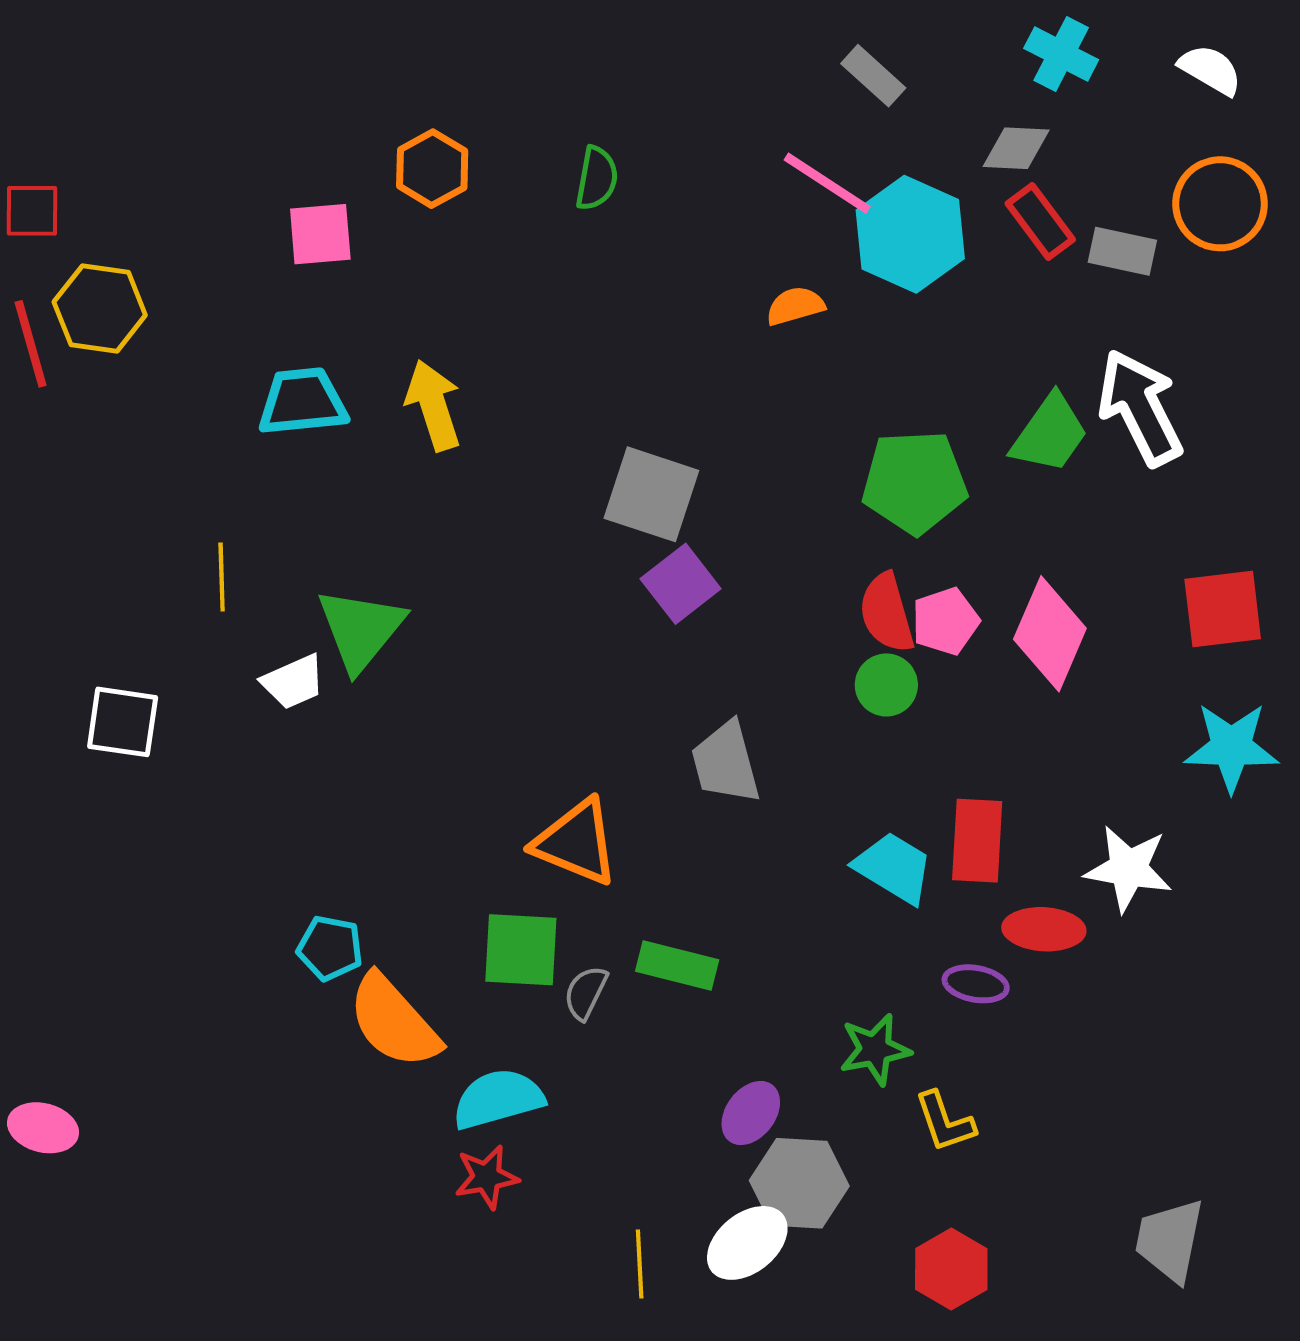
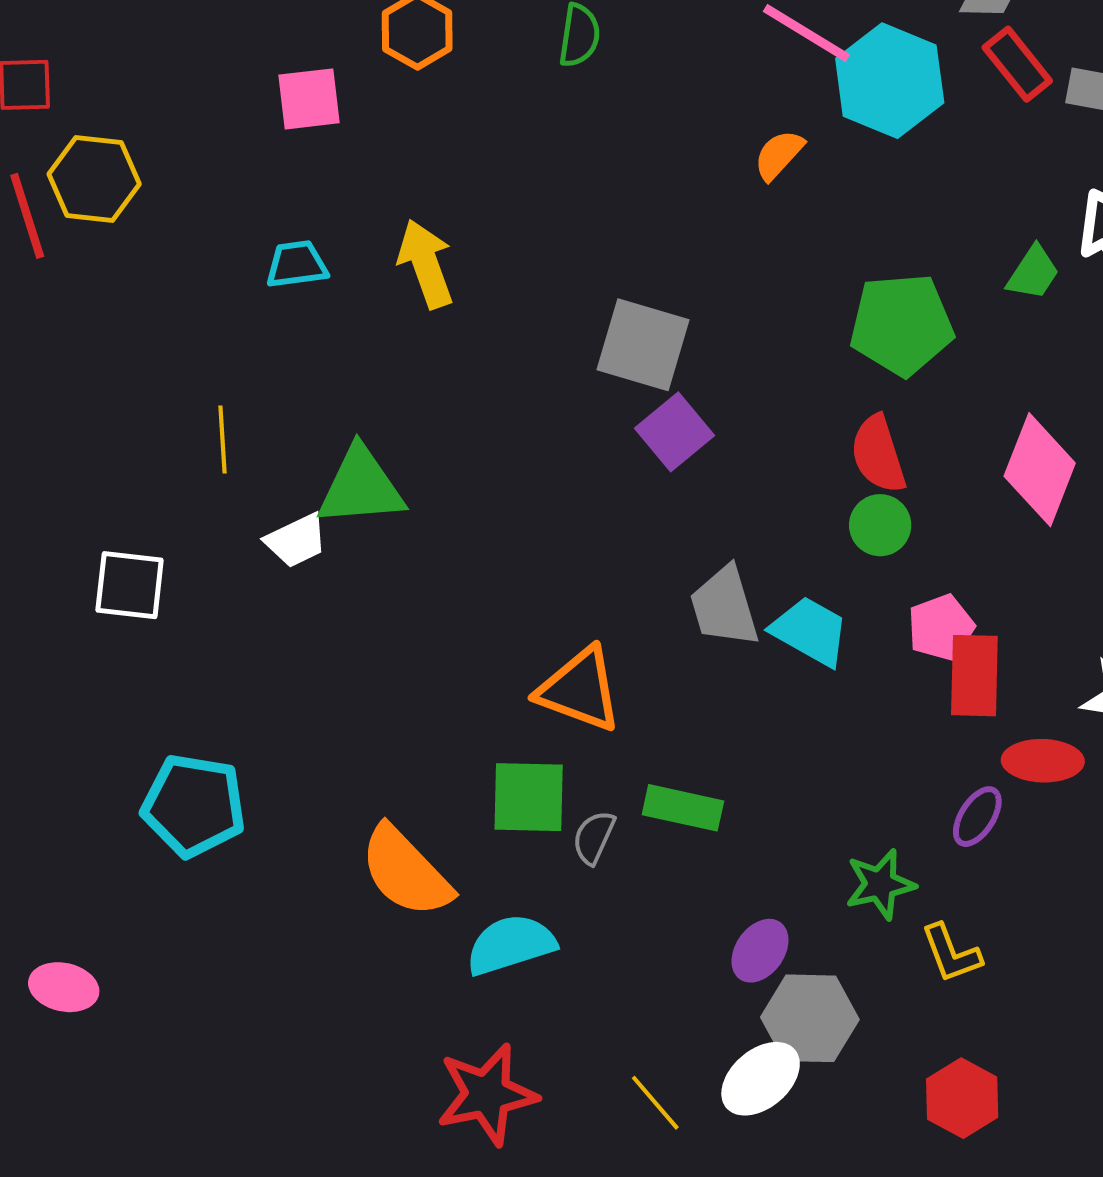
orange semicircle: (795, 306) -> (779, 155), turned -30
cyan trapezoid: (302, 402) -> (297, 264), size x0.7
green trapezoid: (1050, 434) -> (1033, 273), size x0.7
pink pentagon: (945, 621) -> (941, 628), moved
green triangle: (361, 629) -> (361, 487), turned 48
cyan trapezoid: (894, 868) -> (810, 631), moved
cyan pentagon: (330, 948) -> (194, 805), moved, size x1.6
purple ellipse: (976, 984) -> (977, 817), turned -66
red star: (487, 1177) -> (487, 1094), moved, size x1.6
yellow line: (640, 1264) -> (655, 1103), turned -36

